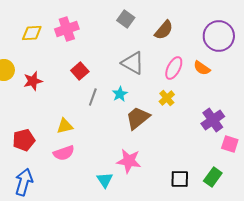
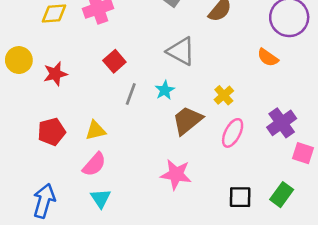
pink ellipse: (174, 68) -> (233, 133), moved
red pentagon: (24, 140) -> (52, 132), moved
pink semicircle: (64, 153) -> (94, 164), turned -30
cyan triangle: (105, 180) -> (101, 198), moved

